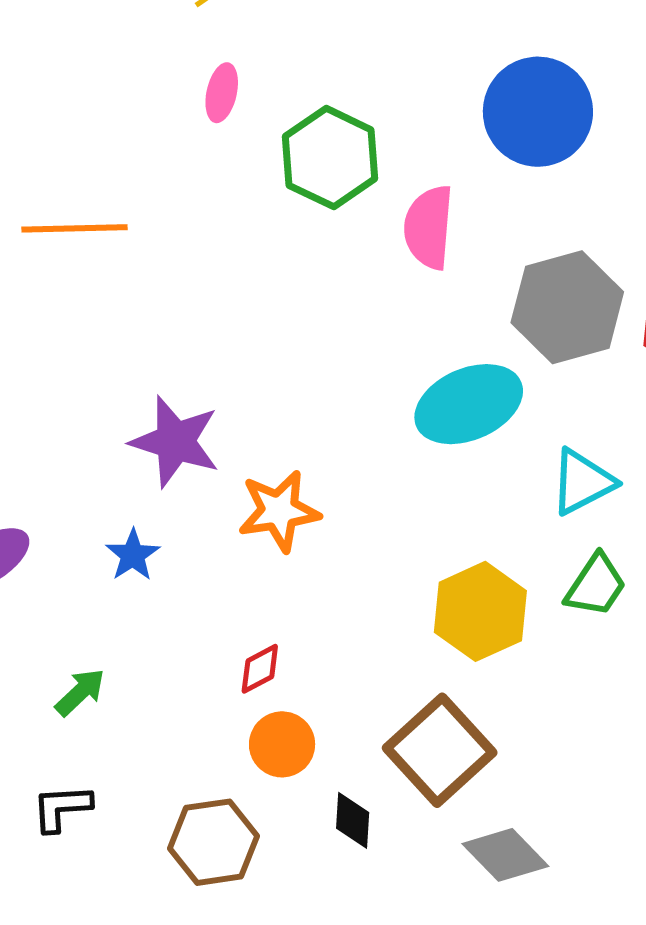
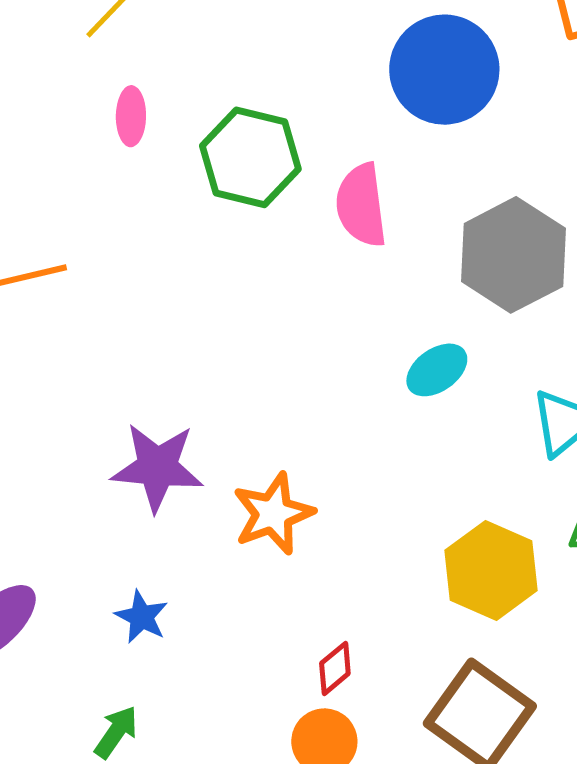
cyan ellipse: (469, 404) -> (437, 370), size x0.6
blue star: (133, 555) -> (142, 617), moved
red diamond: (260, 669) -> (335, 668), moved

